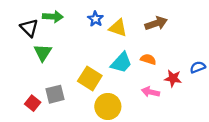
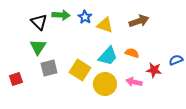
green arrow: (53, 17) -> (61, 15), moved
black triangle: (29, 28) -> (39, 22), moved
gray square: (55, 94) -> (49, 68), moved
red square: (33, 103) -> (16, 79), moved, turned 32
yellow circle: (108, 106) -> (105, 84), moved

